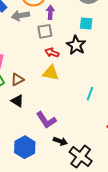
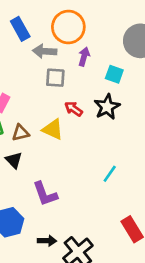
cyan square: (86, 23) -> (114, 74), moved
gray square: (45, 31) -> (55, 78), moved
yellow triangle: (51, 73) -> (53, 129), moved
black arrow: (60, 141) -> (47, 241), moved, turned -32

